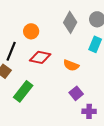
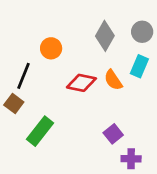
red diamond: (40, 57) -> (81, 83), moved
orange semicircle: (71, 65) -> (113, 80), moved, turned 35

